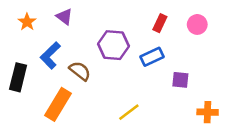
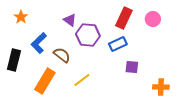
purple triangle: (64, 17) -> (70, 20), moved
red rectangle: (160, 23) -> (124, 18), size x1.5
purple square: (180, 80) -> (132, 67), moved
yellow line: (129, 112) -> (82, 80), moved

